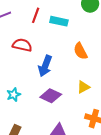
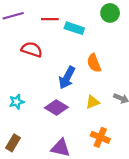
red line: (36, 15) -> (50, 19), turned 63
blue arrow: (45, 66) -> (67, 78), moved

